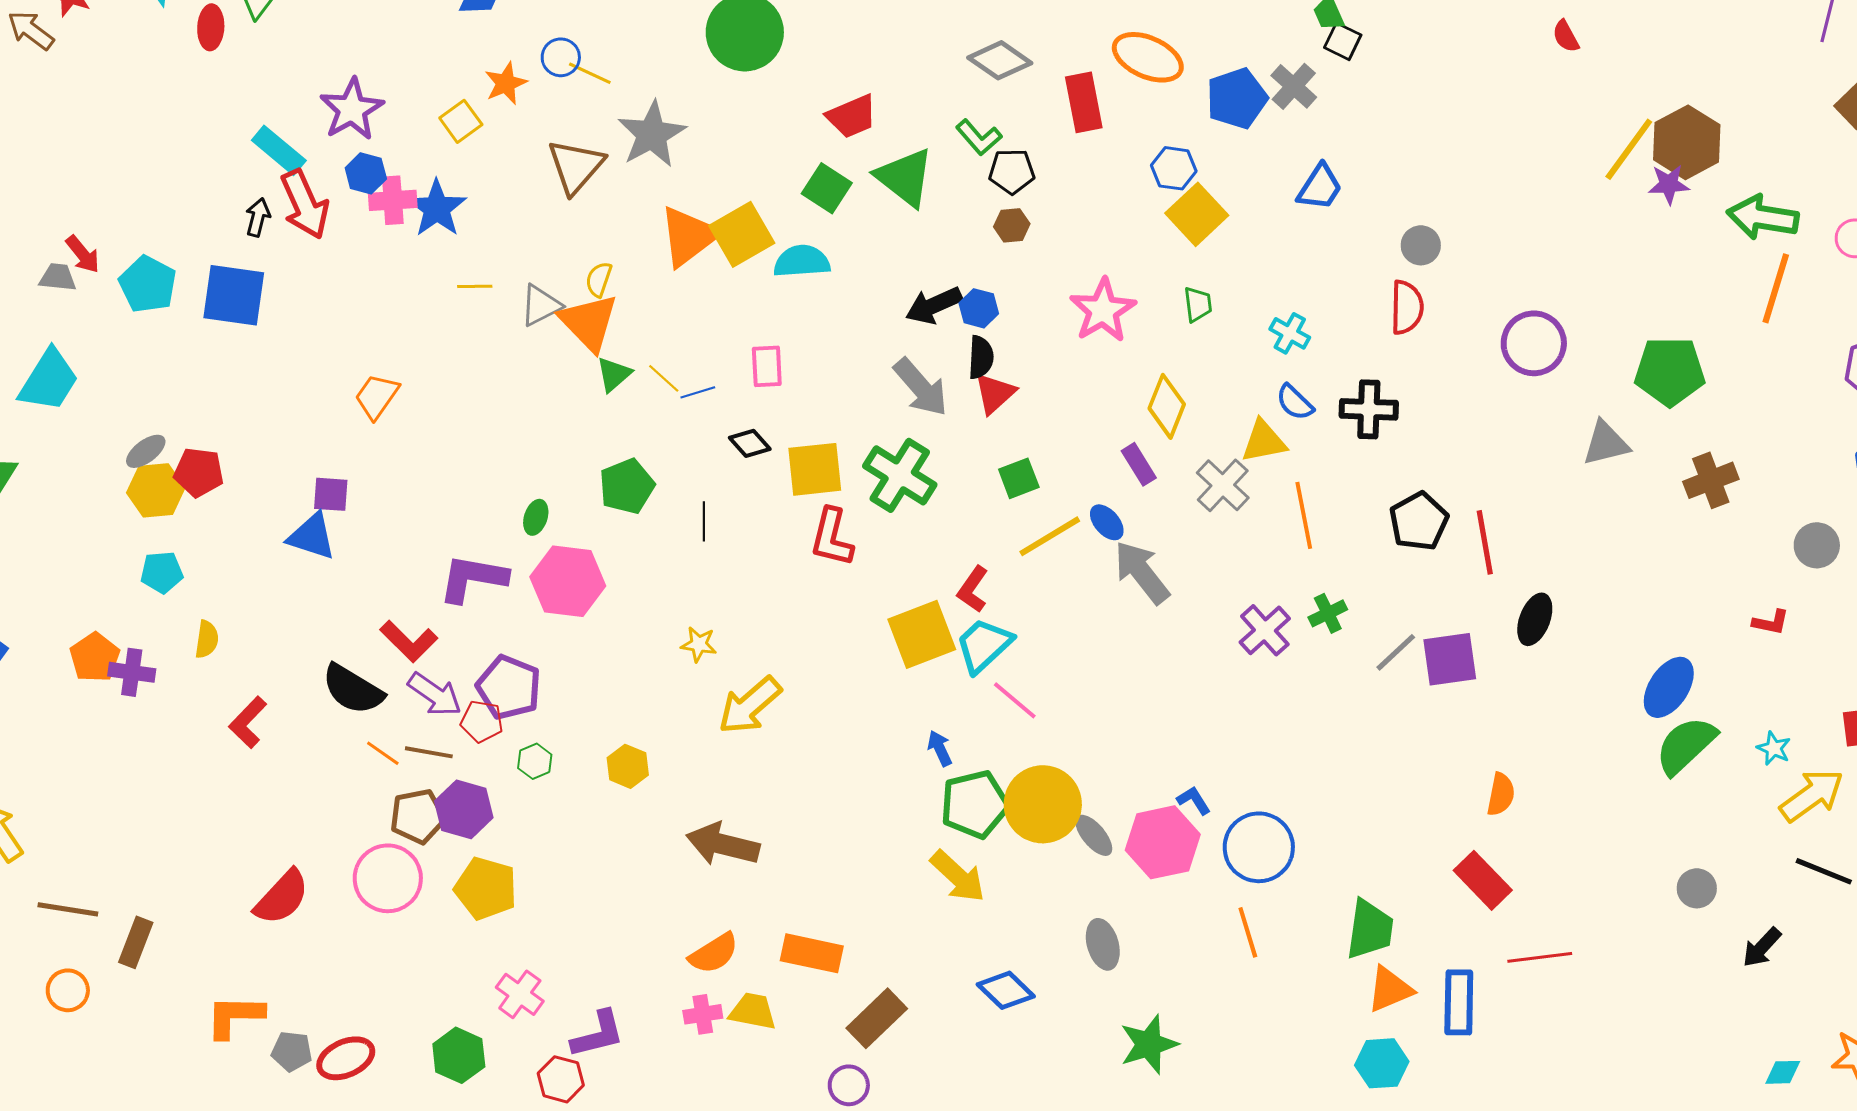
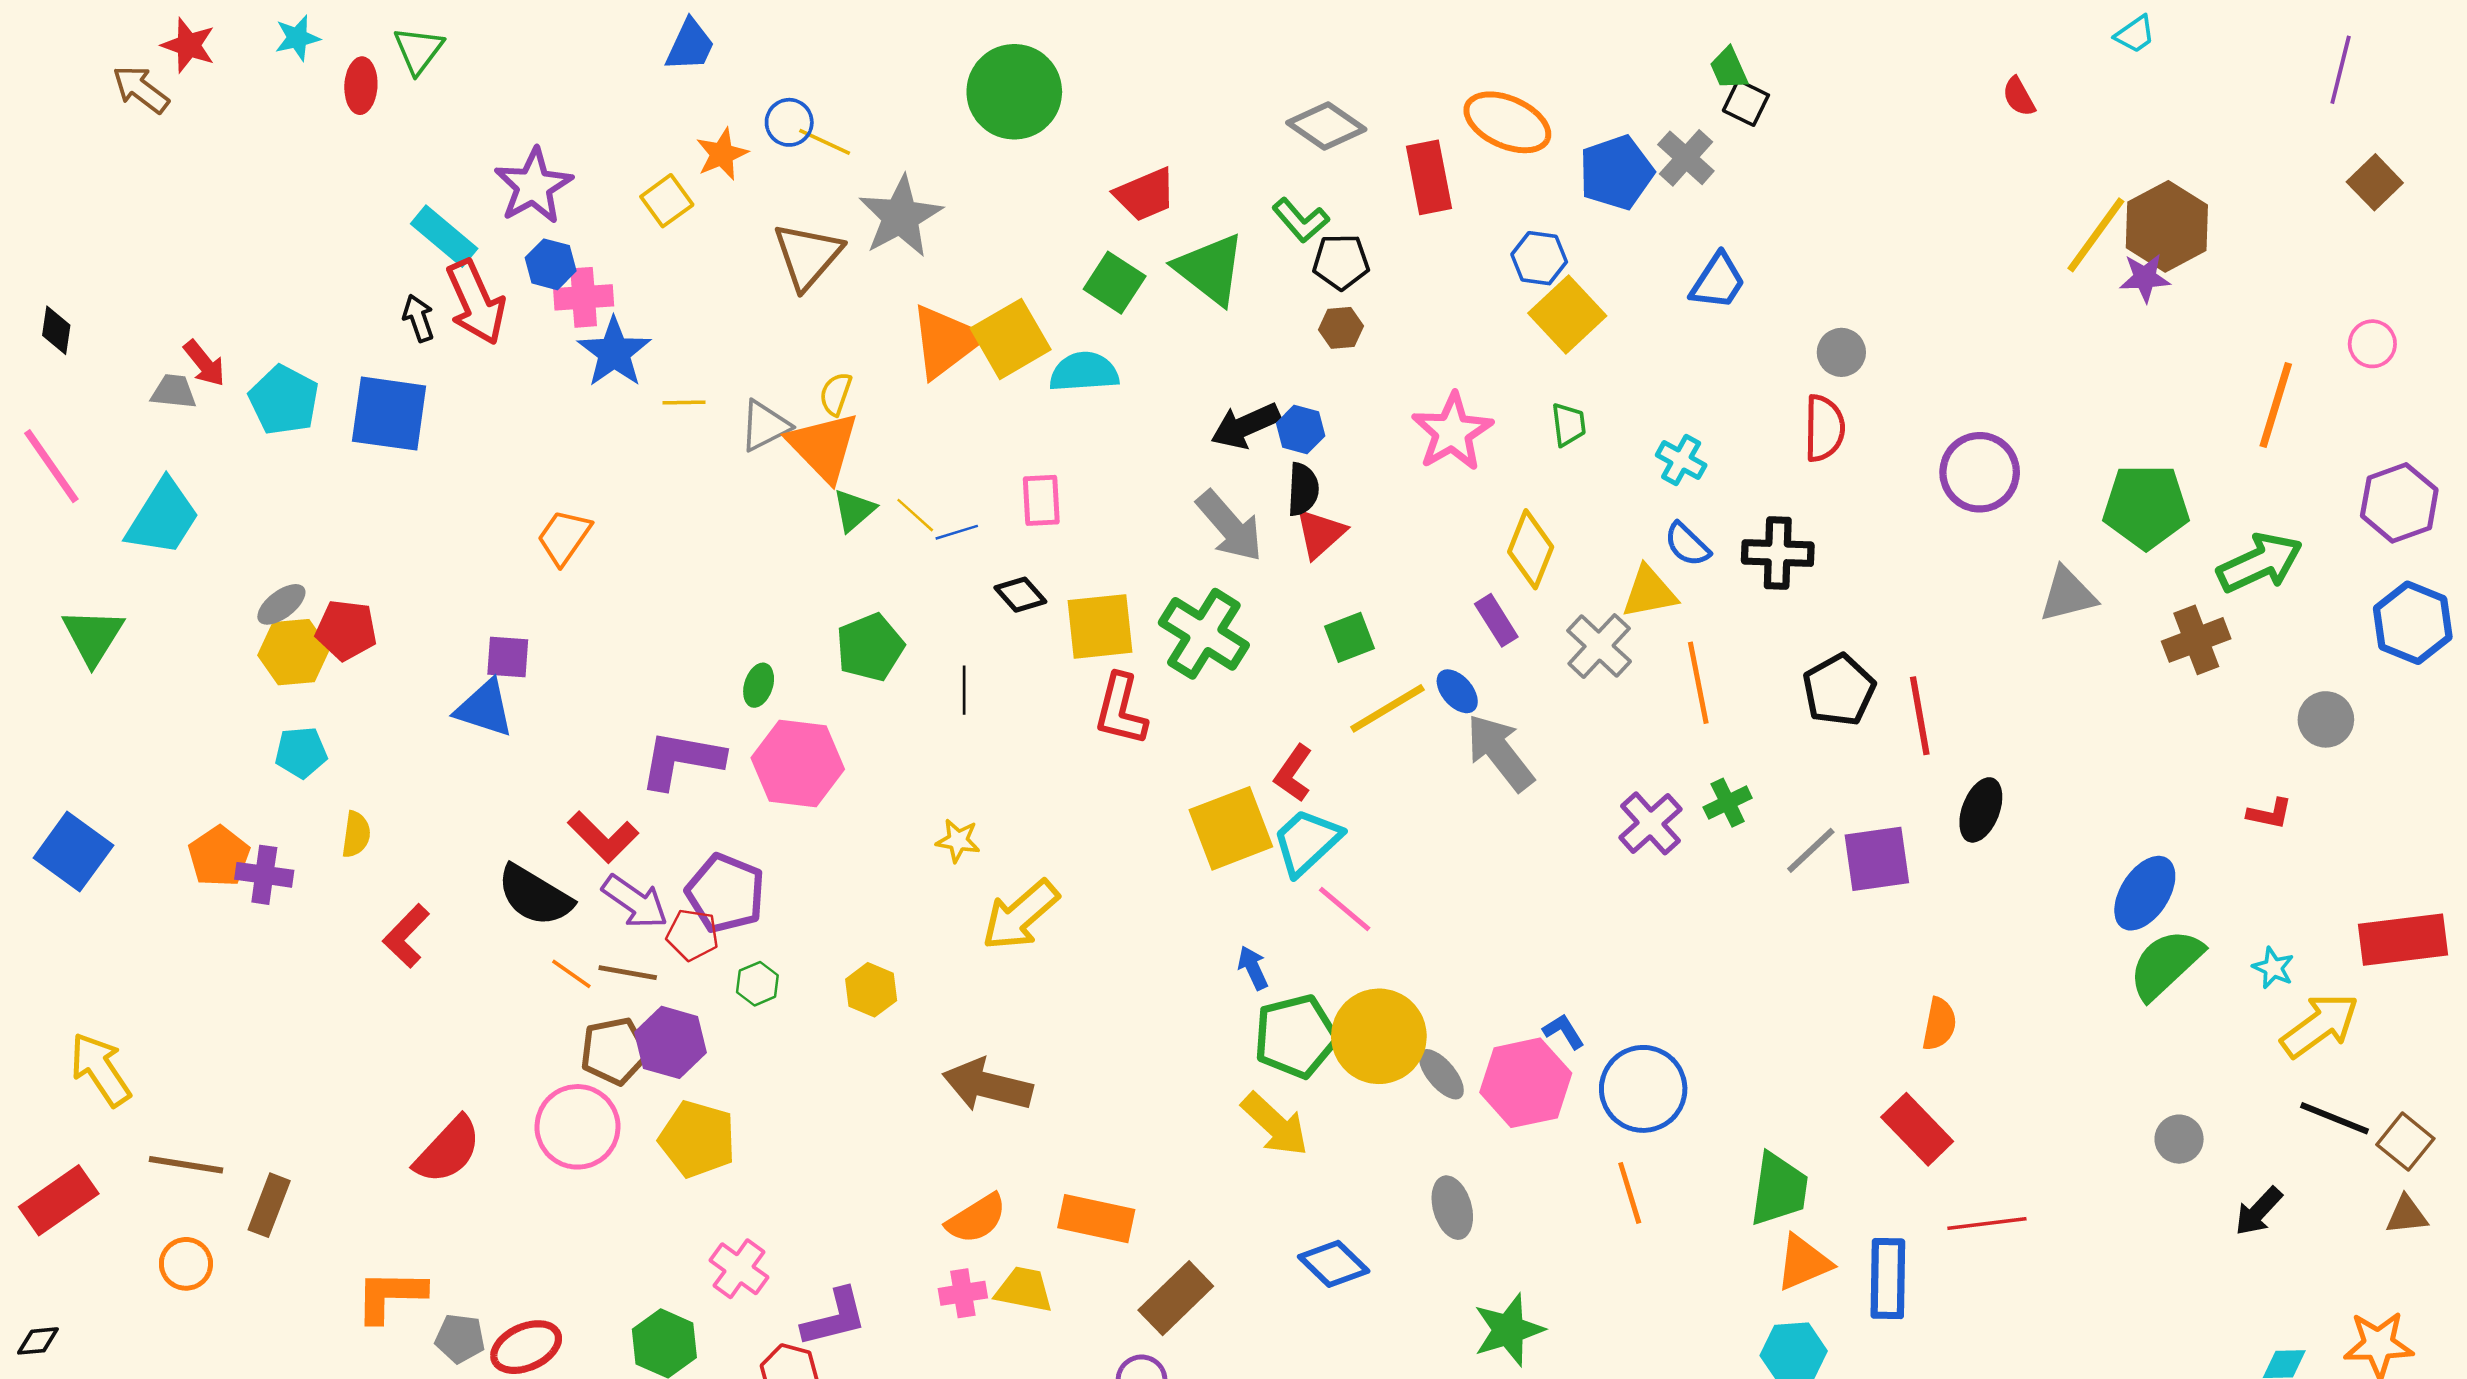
blue star: (437, 208) -> (614, 352), moved
black arrow: (258, 217) -> (418, 318), turned -33
green arrow: (1763, 217) -> (2260, 563), moved, turned 146

